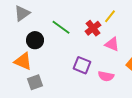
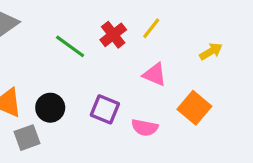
red cross: (93, 28) -> (113, 35), moved
black circle: (35, 40) -> (50, 108), moved

